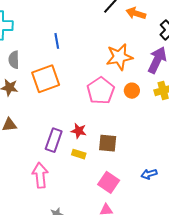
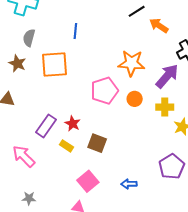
pink arrow: (40, 175) -> (24, 156), turned -55

